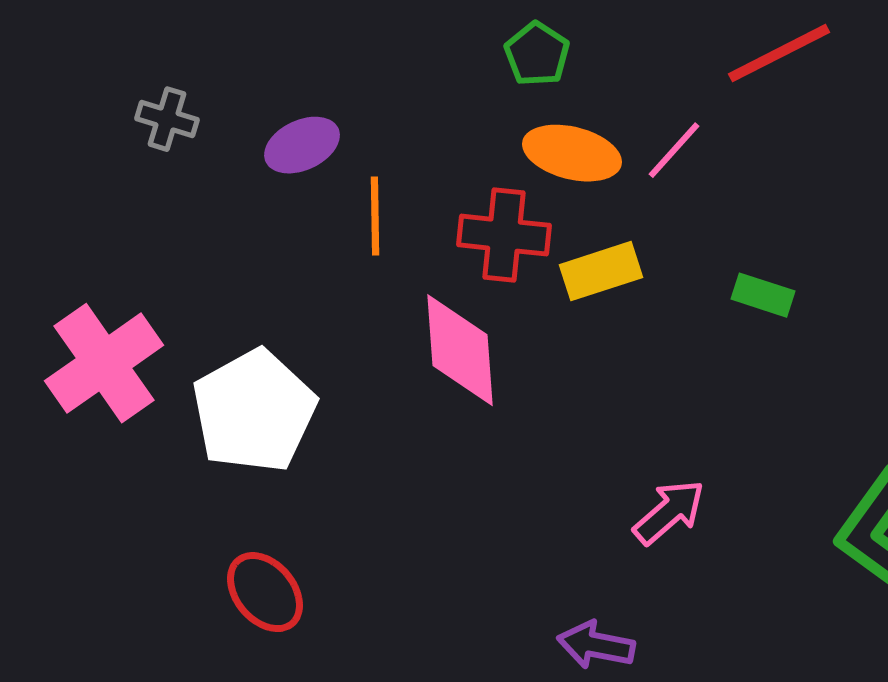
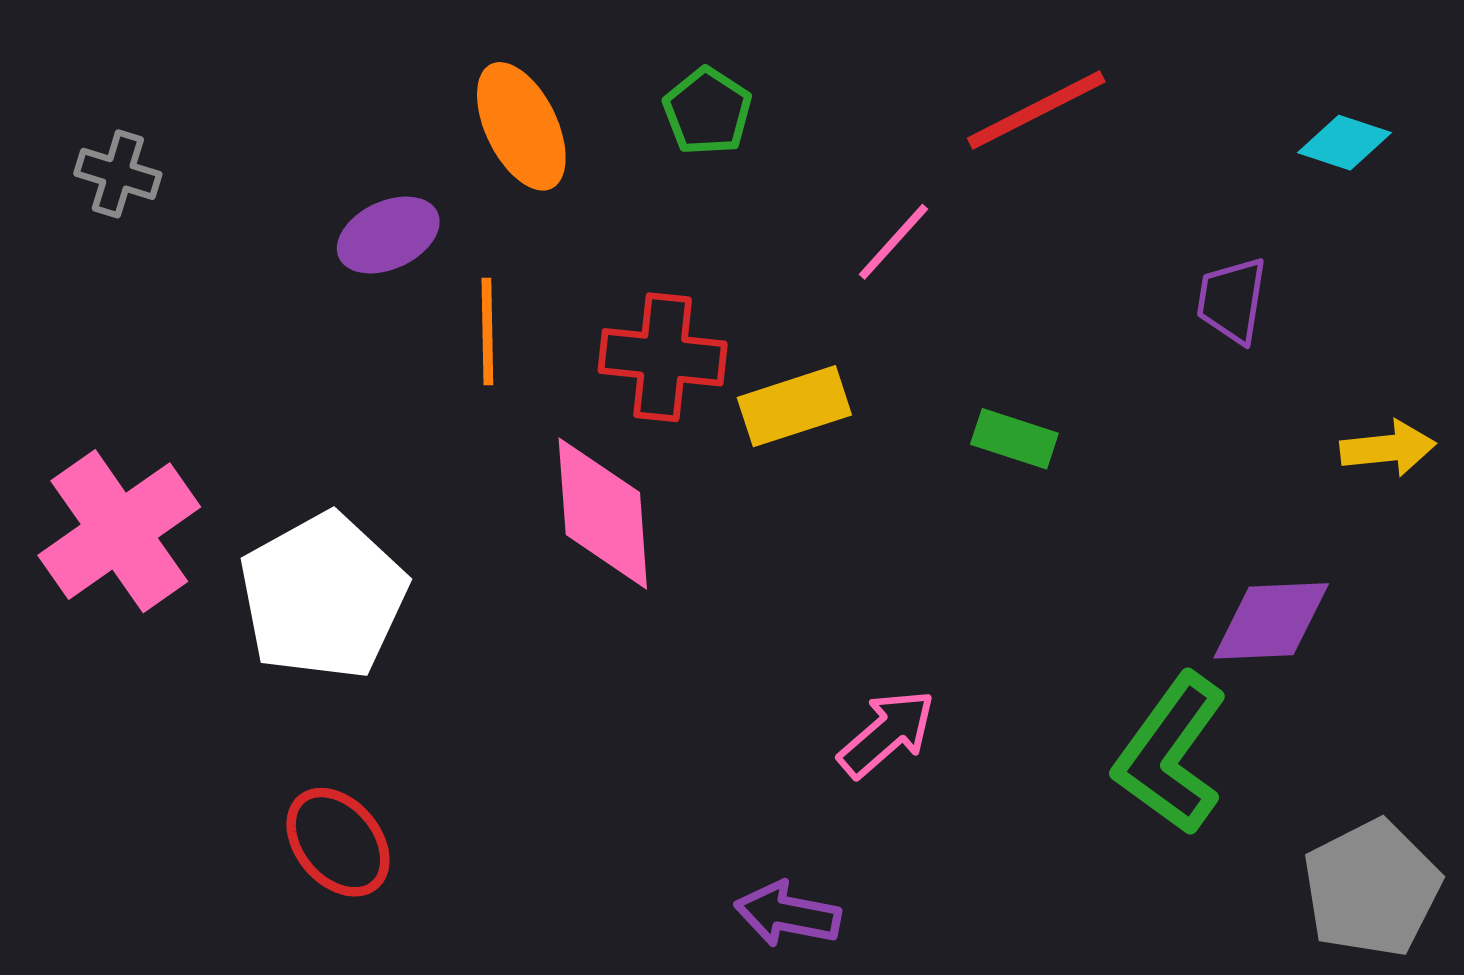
gray cross: (167, 119) -> (118, 174), moved
orange ellipse: (572, 153) -> (521, 126), moved, turned 50

